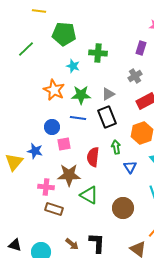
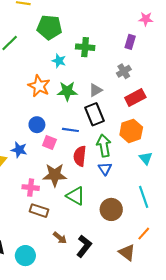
blue line: (78, 118) -> (70, 130), moved
pink square: (64, 144) -> (49, 142), turned 32
green arrow: (116, 147) -> (104, 146), size x1.5
blue triangle: (130, 167) -> (105, 169), moved
black L-shape: (97, 243) -> (84, 246), turned 35
brown arrow: (72, 244) -> (60, 238), moved

